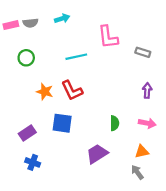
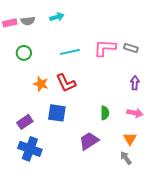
pink L-shape: (108, 37) -> (105, 48), moved, turned 100
orange triangle: (142, 152) -> (130, 139), turned -48
blue cross: (33, 162) -> (30, 149), size x1.6

